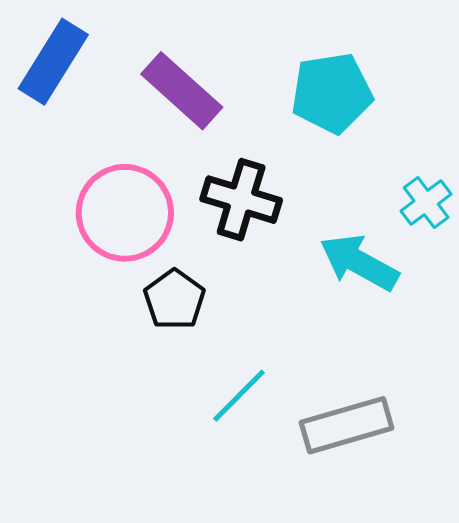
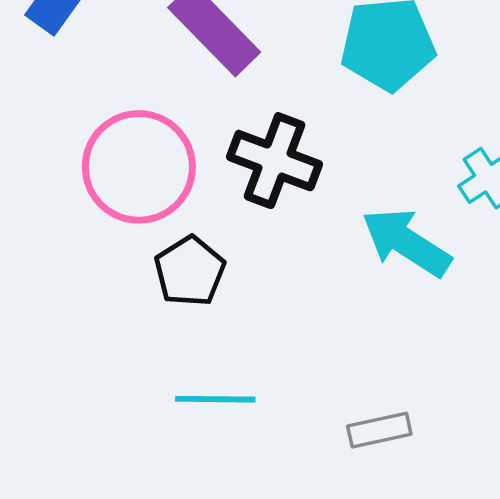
cyan line: (239, 396) -> (215, 399), moved, turned 42
gray rectangle: (347, 425) -> (379, 430), size x0.6

